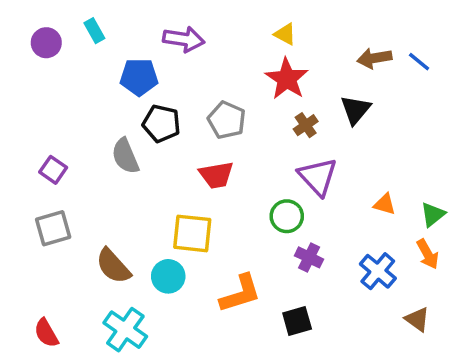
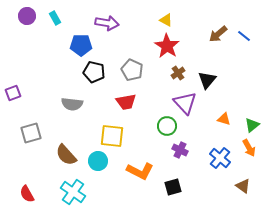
purple circle: (46, 43) -> (27, 16), moved
brown arrow: (374, 58) -> (218, 34), turned -30
black triangle: (355, 110) -> (207, 80), moved
gray semicircle: (125, 156) -> (72, 104), moved, turned -60
purple square: (53, 170) -> (13, 93), moved, turned 35
orange L-shape: (240, 294) -> (140, 171), turned 44

